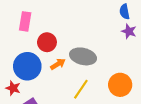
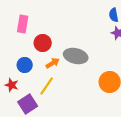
blue circle: (27, 66) -> (25, 65), size x0.6
yellow line: (81, 89) -> (47, 86), moved

